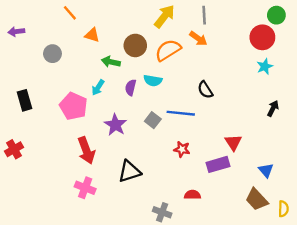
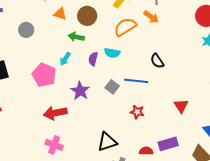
brown circle: (135, 45) -> (87, 16), moved
red arrow: (86, 150) -> (55, 113), turned 100
purple rectangle: (218, 164) -> (168, 144), moved
black triangle: (129, 171) -> (107, 142), moved

